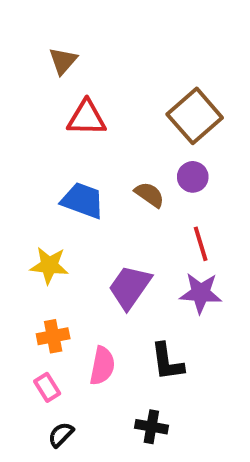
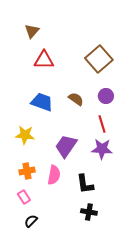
purple circle: (193, 177) -> (106, 96), moved
pink semicircle: (102, 366) -> (54, 175), moved
black cross: (151, 427) -> (89, 212), moved

